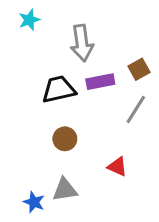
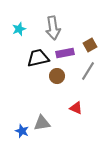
cyan star: (29, 20) -> (19, 29), moved
brown circle: (65, 139) -> (57, 76), moved

